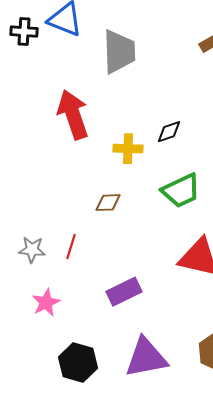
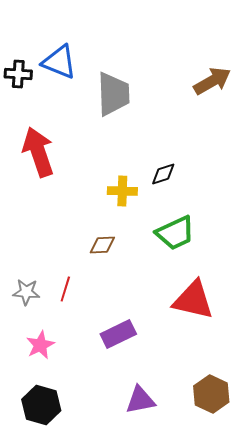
red arrow: (73, 115) -> (38, 152), moved
purple triangle: (146, 358) -> (140, 400), size x0.7
black hexagon: (78, 363) -> (41, 405), moved

